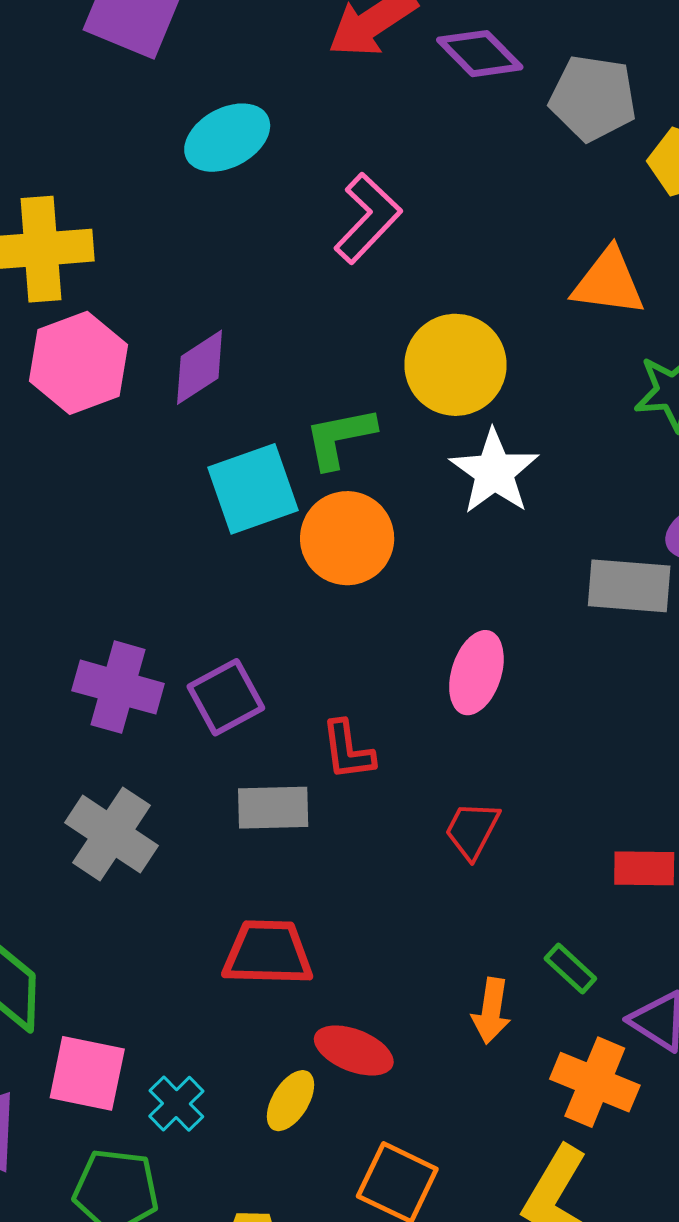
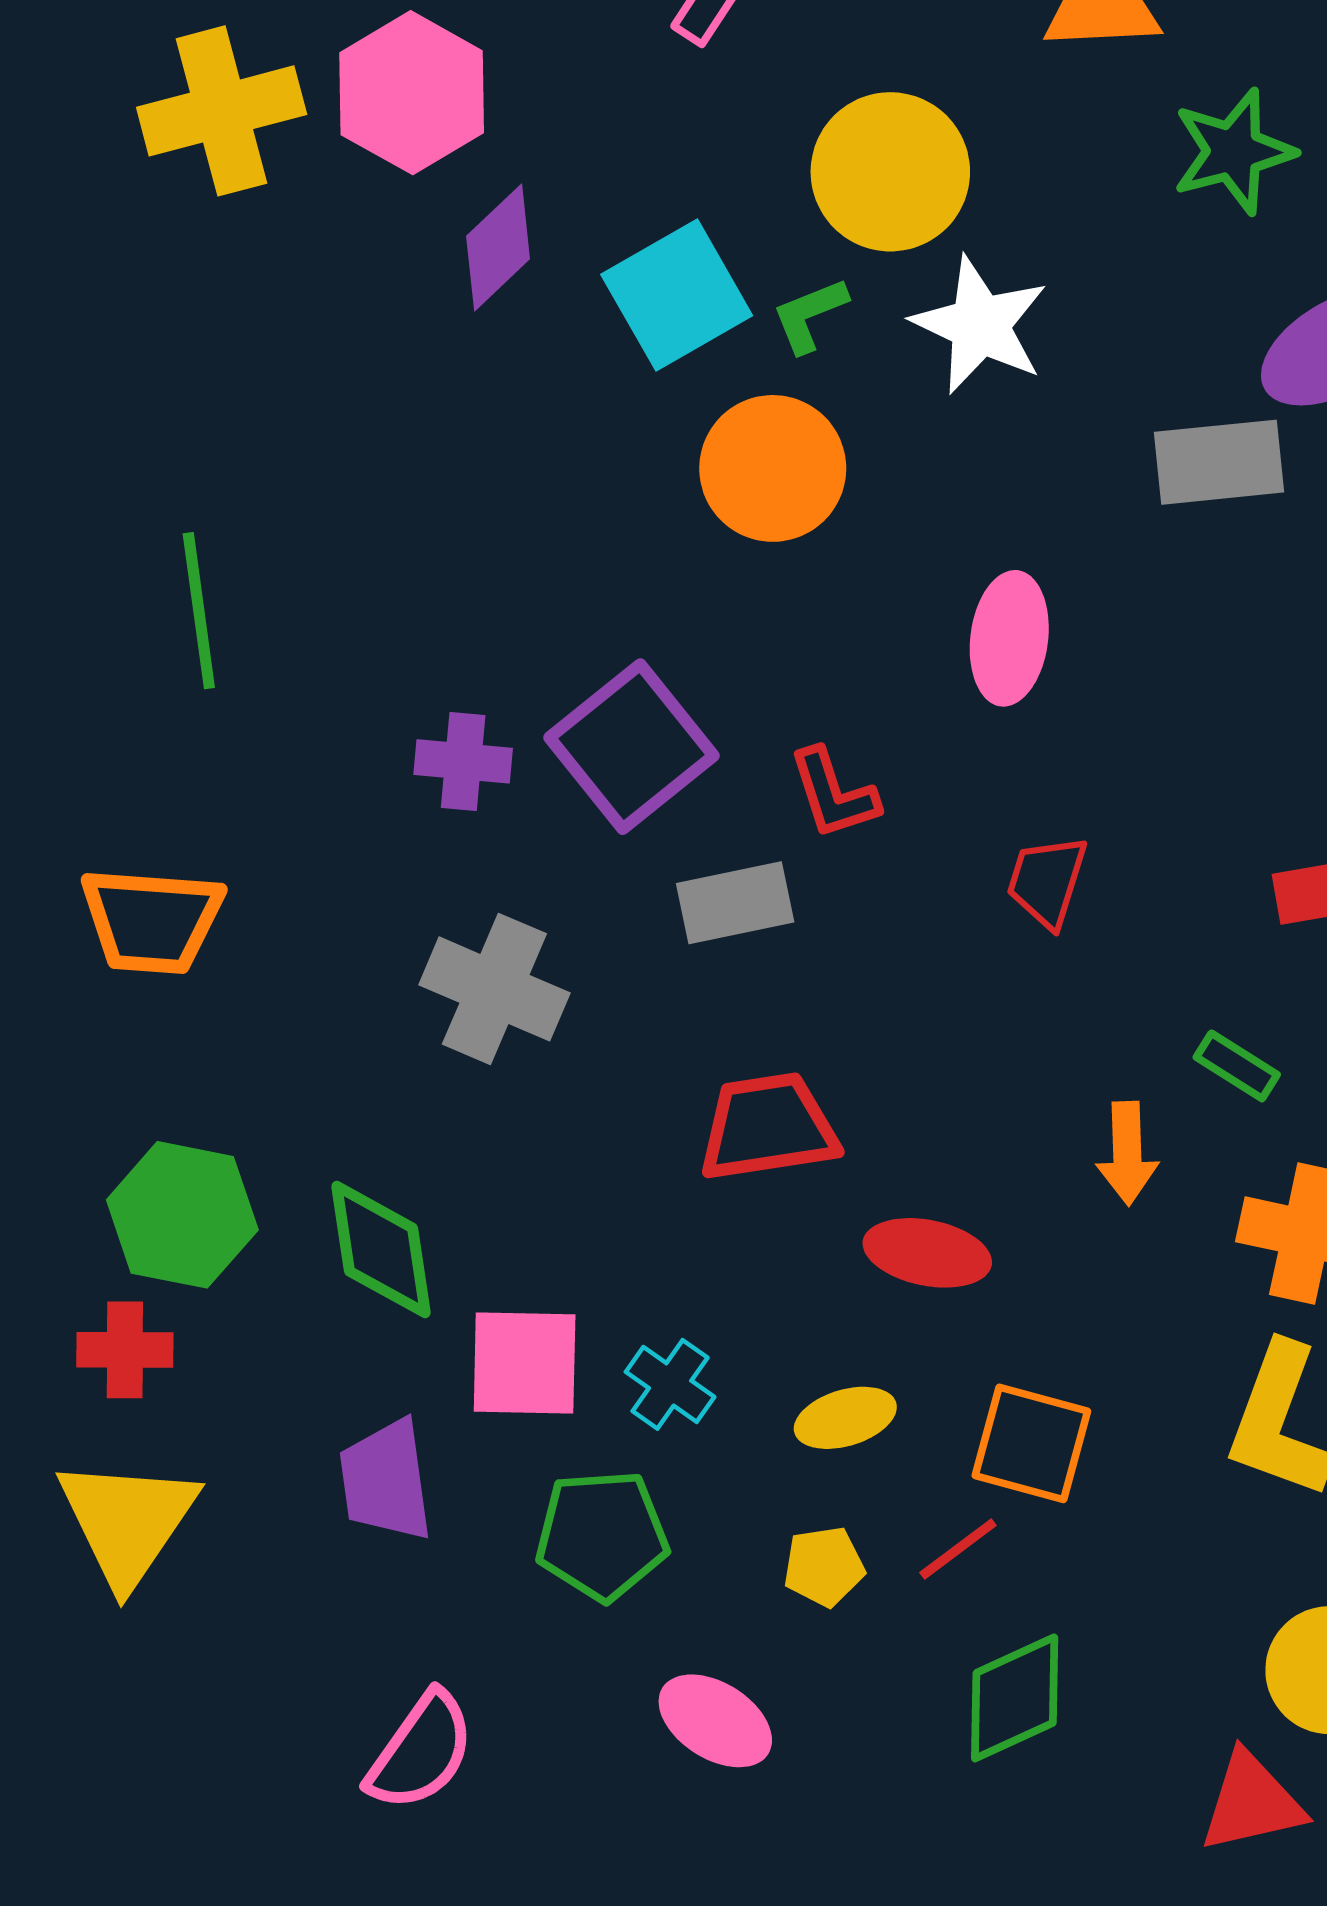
pink hexagon: (79, 363) -> (412, 93), moved
green L-shape: (340, 438) -> (810, 315), moved, size x0.7
cyan square: (253, 489) -> (677, 295), moved
purple cross: (118, 687) -> (463, 761), size x0.7
purple square: (226, 697) -> (631, 747), size x1.4
yellow ellipse: (290, 1101) -> (845, 1418), moved, turned 52

